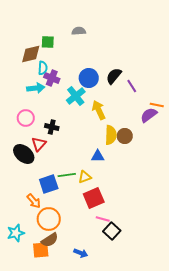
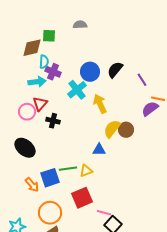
purple line: (132, 86) -> (142, 80), moved
yellow semicircle: (111, 135) -> (112, 129), turned -144
red triangle: (39, 144) -> (40, 104), moved
red square: (94, 198) -> (82, 198), moved
orange arrow: (34, 201) -> (32, 185), moved

